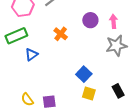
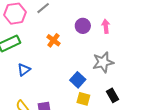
gray star: (116, 46) -> (103, 62), moved
blue triangle: (31, 55) -> (24, 70), moved

